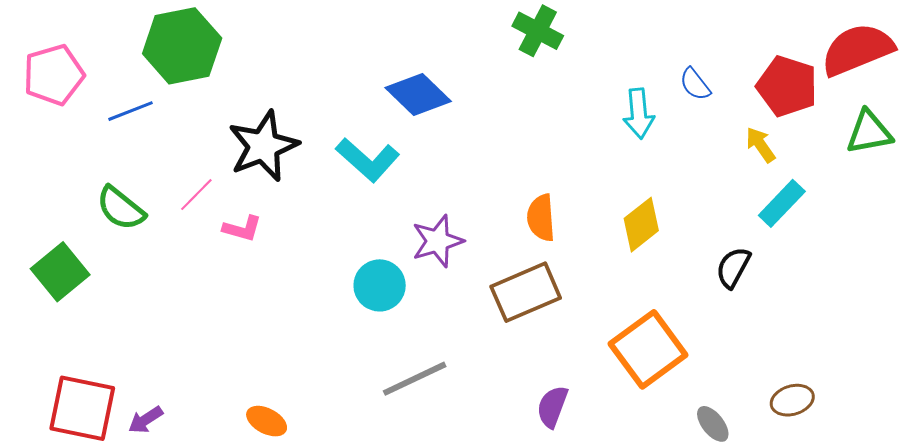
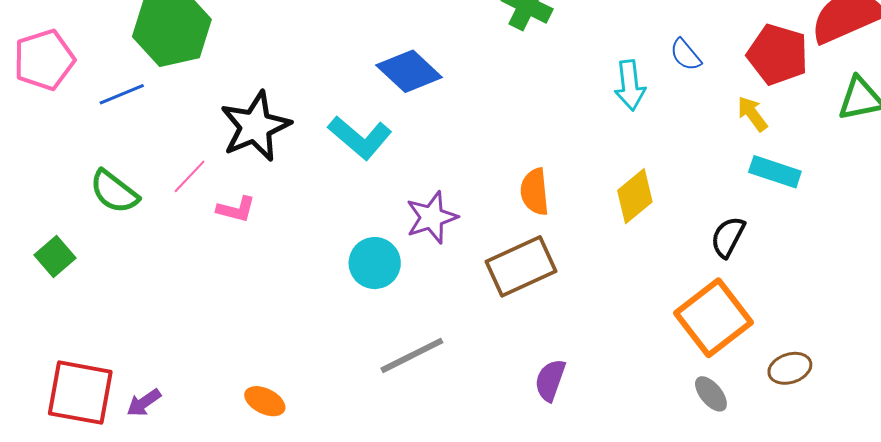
cyan rectangle: (782, 203) -> (775, 172), turned 66
green square: (60, 272) -> (55, 257), size x0.7
orange square: (648, 349) -> (714, 318), moved

